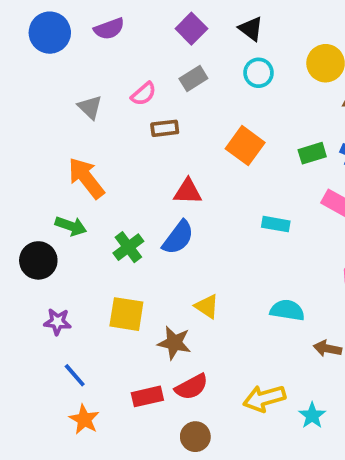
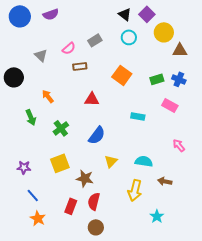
purple square: (191, 29) -> (147, 14), moved
orange arrow: (86, 178) -> (48, 96), moved, size x0.6
green arrow: (71, 226) -> (31, 117), turned 49
blue semicircle: (178, 237) -> (97, 135), moved
black circle: (38, 260) -> (14, 77), moved
yellow triangle: (207, 306) -> (111, 161), moved, turned 40
yellow square: (126, 314) -> (60, 163), turned -30
red semicircle: (191, 387) -> (94, 201), turned 132
red rectangle: (147, 396) -> (71, 206), turned -56
yellow arrow: (264, 398) -> (135, 190), moved, turned -60

